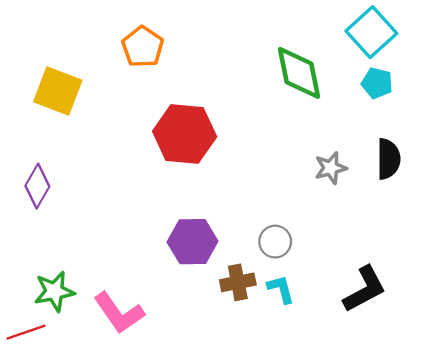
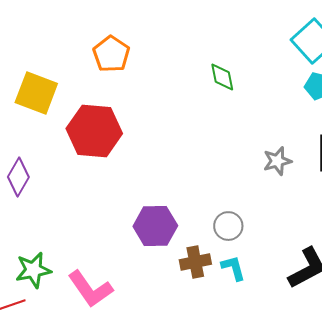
green diamond: (299, 73) -> (222, 77), moved, size x0.6
red hexagon: (185, 134) -> (94, 131), moved

